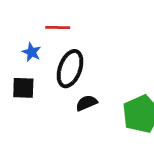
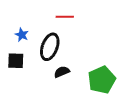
red line: (58, 27) -> (65, 17), moved

